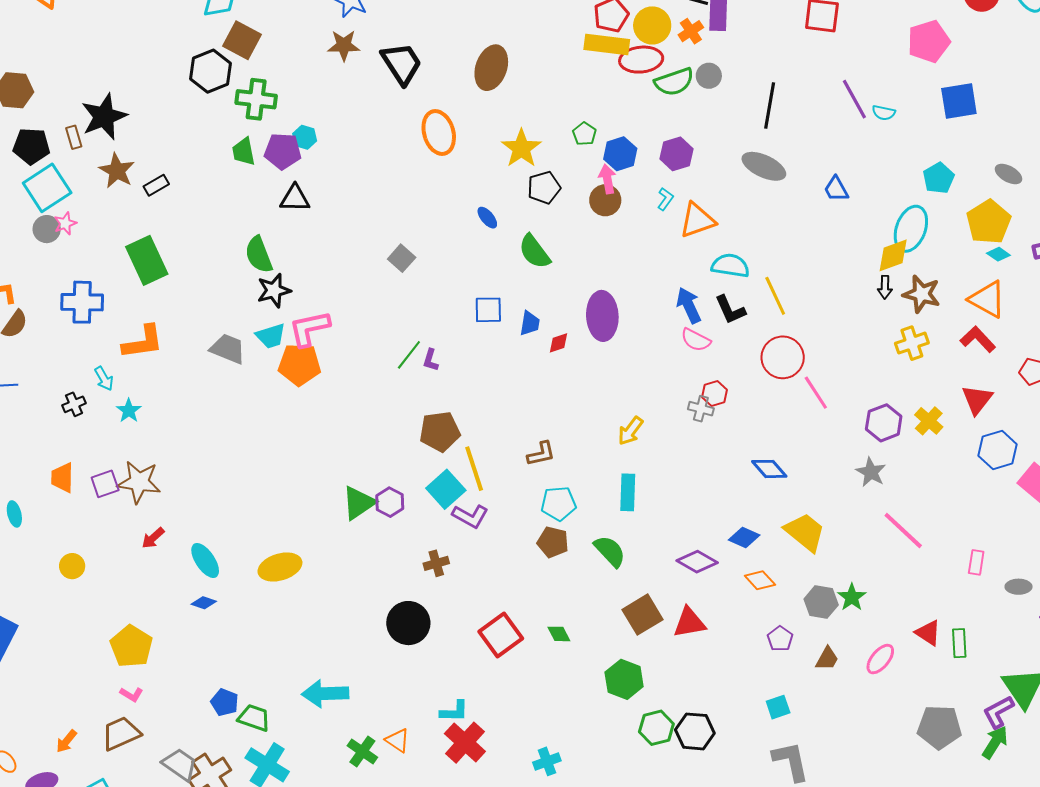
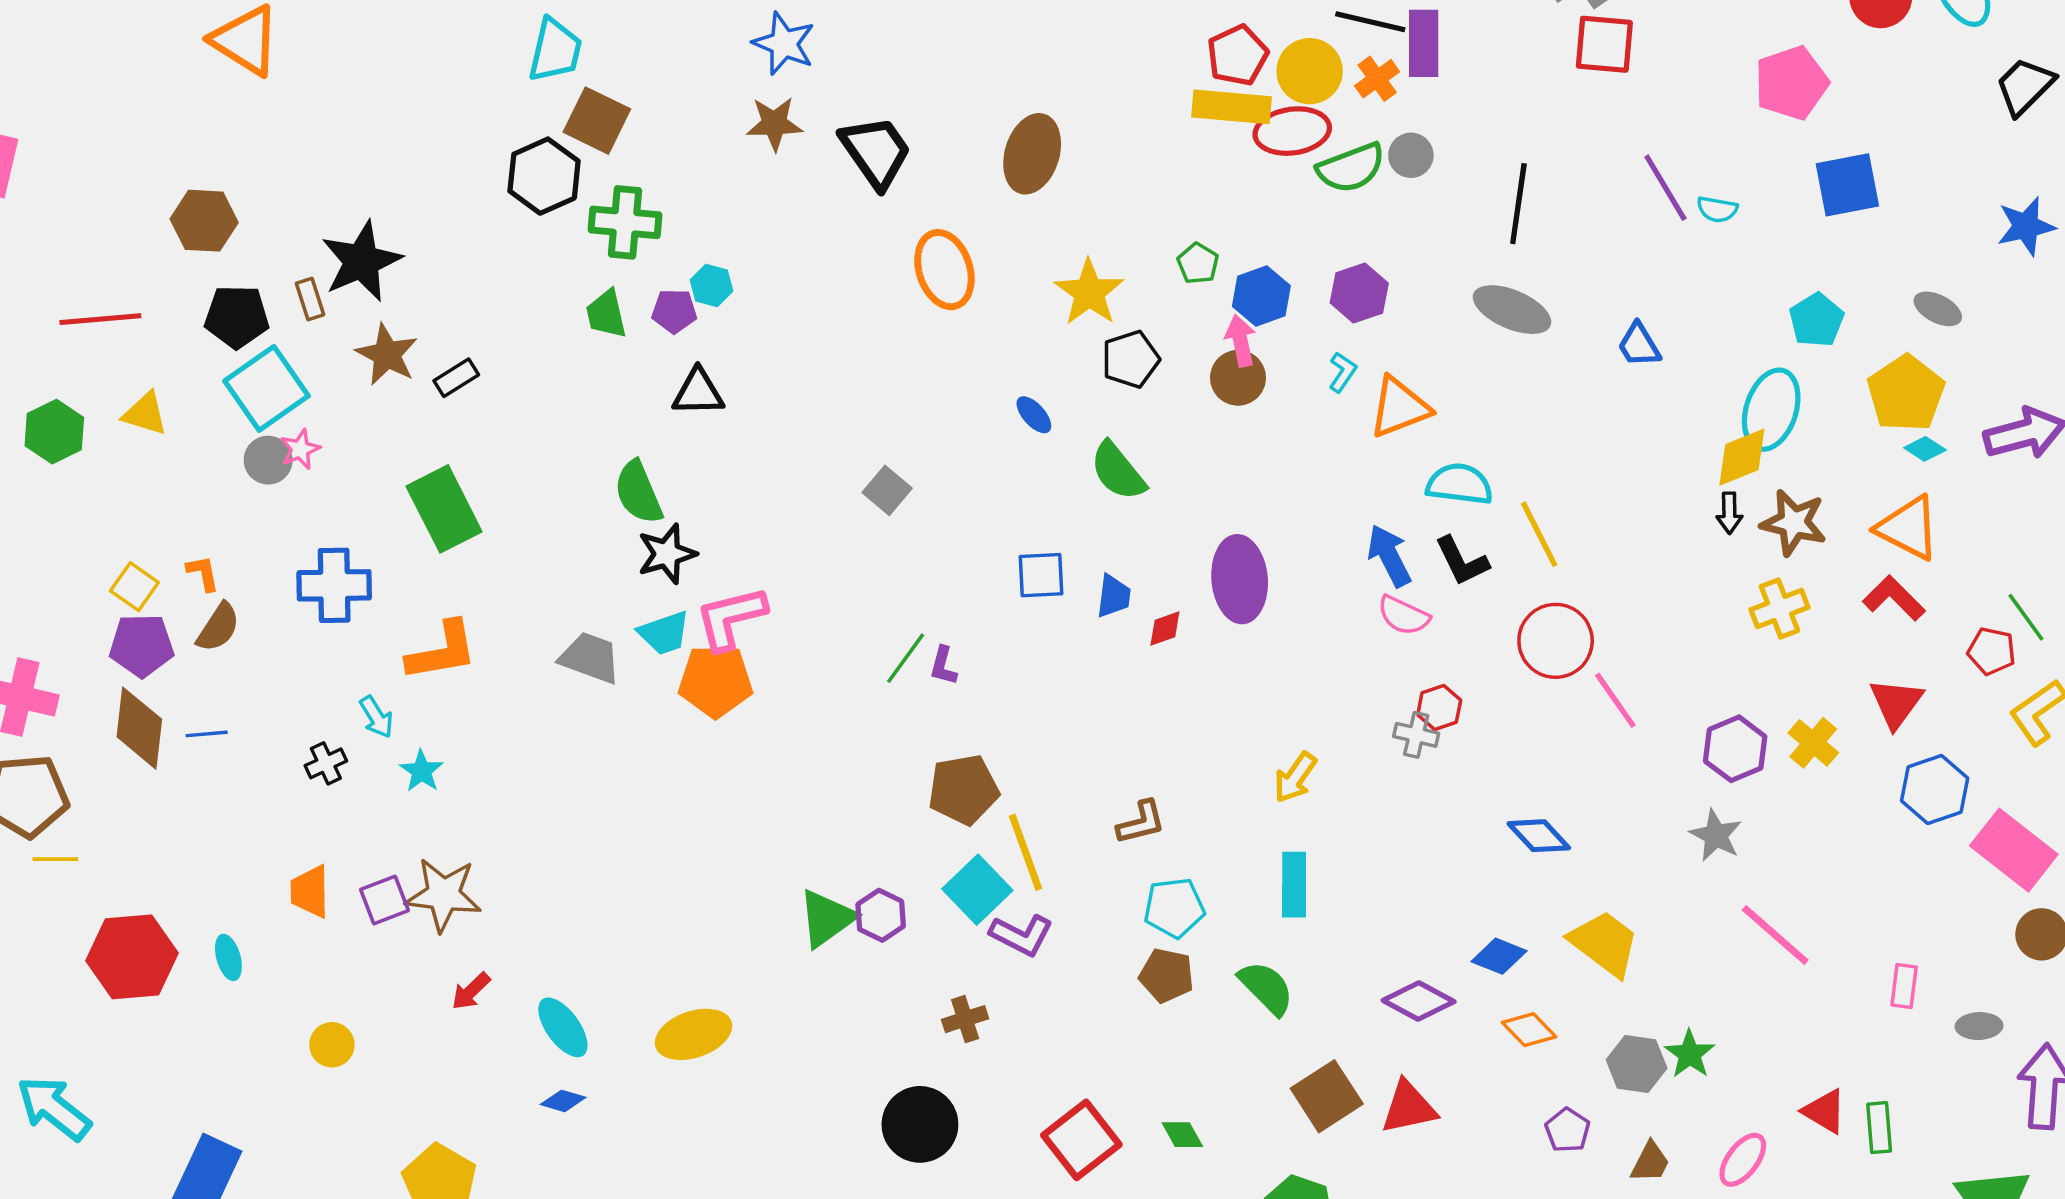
purple pentagon: (283, 151) -> (674, 311), size x0.7

